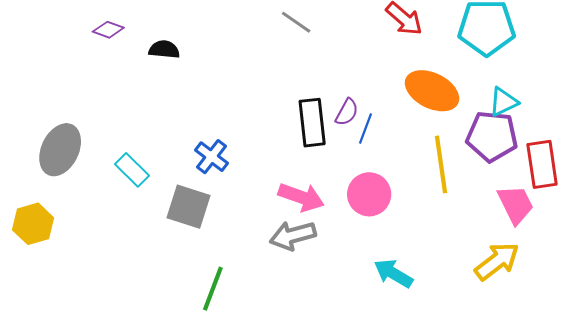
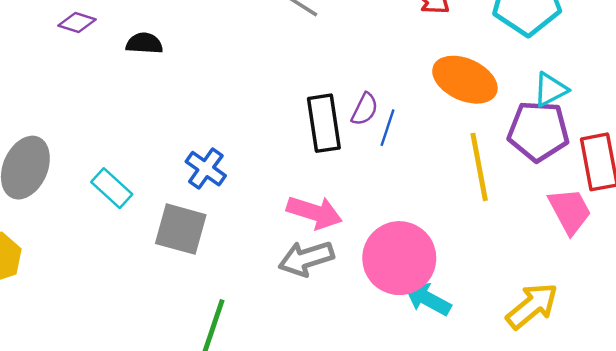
pink circle: (369, 194) -> (399, 258), moved, size x1.4
yellow arrow: (497, 261) -> (532, 306), moved

